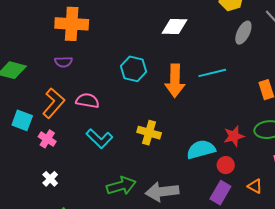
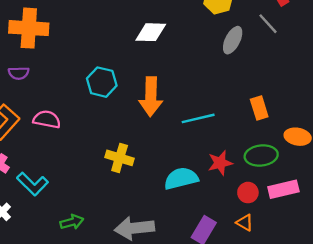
cyan line: (212, 73) -> (198, 118), moved
cyan L-shape: (99, 139) -> (32, 184), moved
red circle: (226, 165) -> (248, 193), moved
green arrow: (121, 186) -> (72, 222), moved, size x0.7

